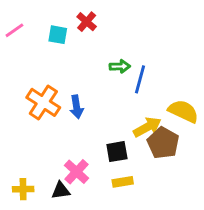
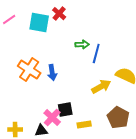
cyan square: (58, 35) -> (39, 23), size x1.5
brown pentagon: (163, 143) -> (118, 118), moved
black square: (117, 152) -> (65, 110), moved

